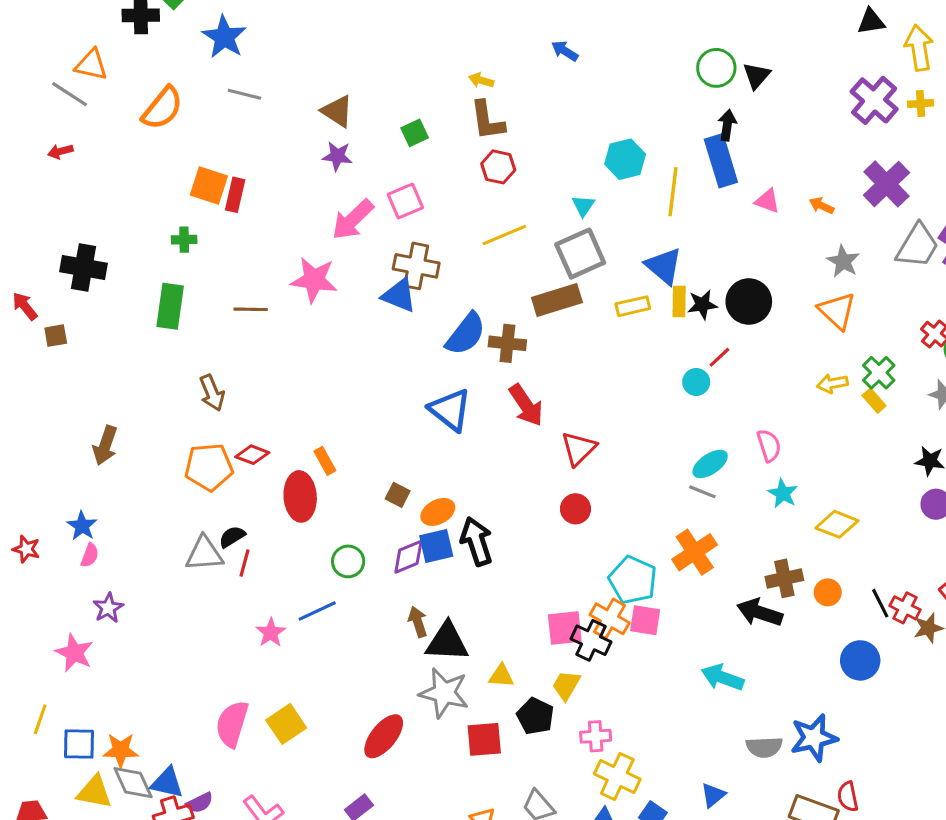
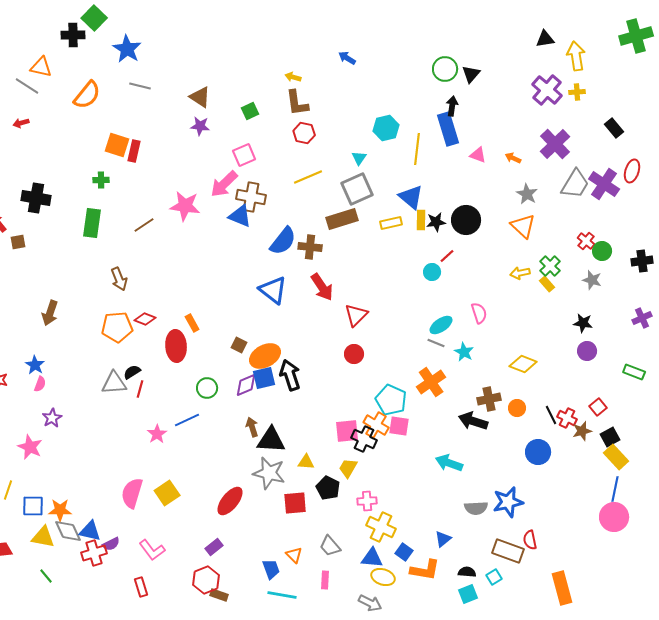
pink arrow: (353, 220) -> (224, 184), moved
brown line: (251, 309) -> (144, 225), turned -35
cyan star: (783, 493) -> (464, 352), moved
orange ellipse: (438, 512) -> (265, 356), size x1.4

